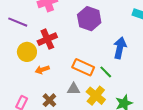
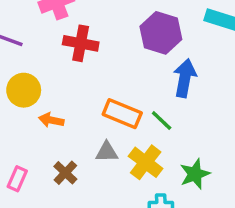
purple hexagon: (89, 19) -> (161, 33), moved
red cross: (47, 39) -> (81, 43), moved, turned 36
orange arrow: (42, 70) -> (51, 120), turned 32

